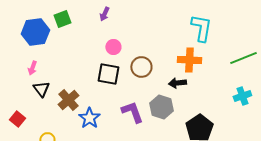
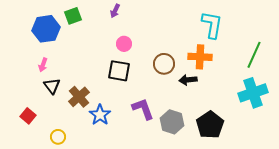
green line: (243, 58) -> (254, 55), turned -44
brown circle: (141, 67) -> (164, 64), moved
cyan cross: (242, 96) -> (253, 93), size x1.6
gray hexagon: (161, 107) -> (172, 122), moved

